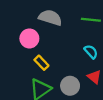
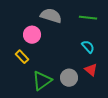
yellow rectangle: (41, 63) -> (22, 57), moved

